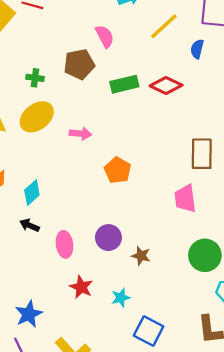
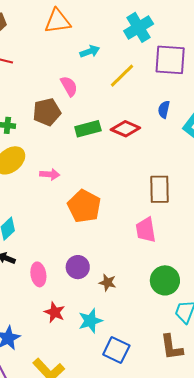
blue semicircle: (197, 49) -> (164, 109), moved
orange pentagon: (118, 170) -> (84, 206), size x1.4
cyan star: (121, 298) -> (90, 321), size x1.4

